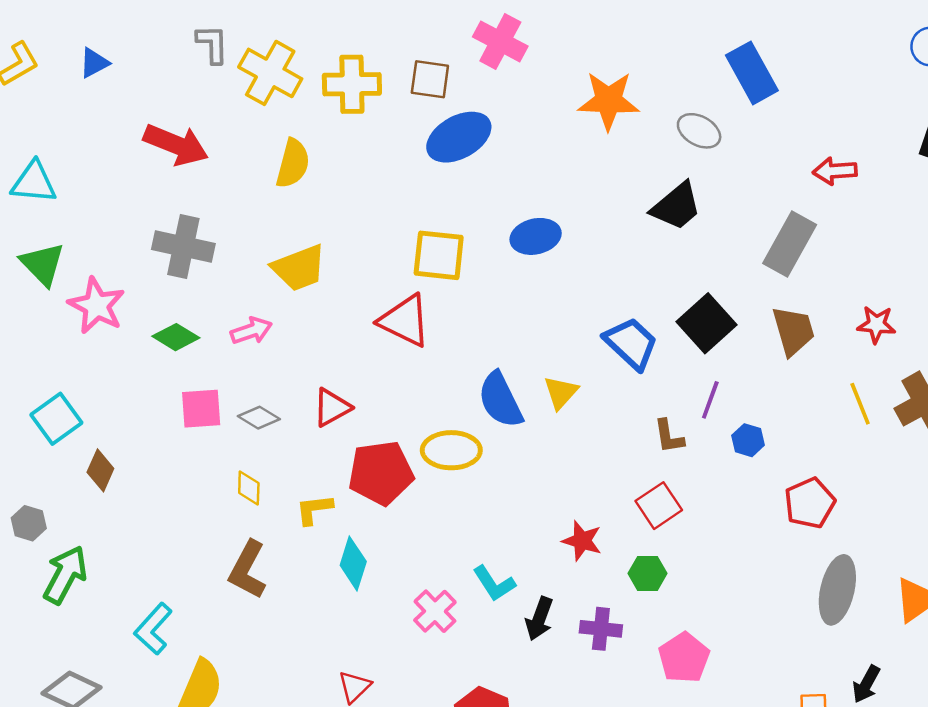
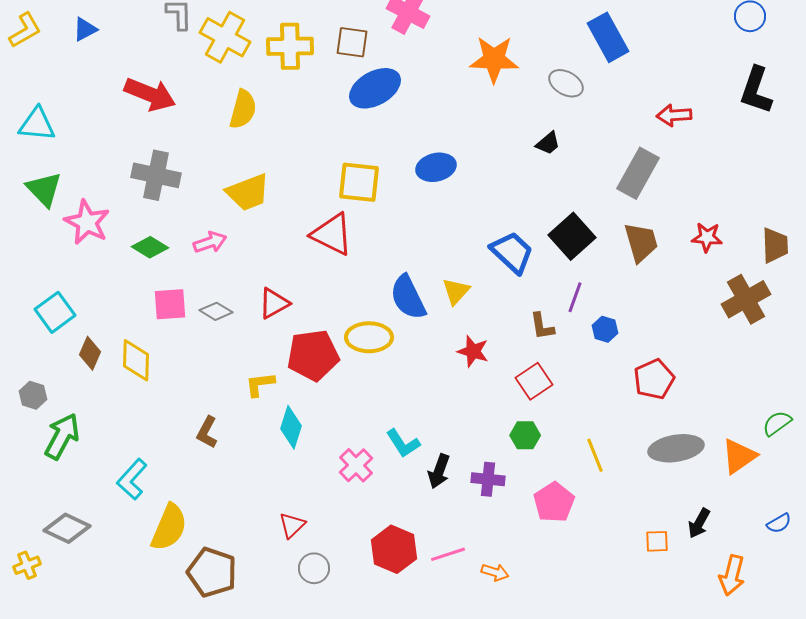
black trapezoid: (676, 206) -> (548, 143), size x0.6
yellow line: (860, 404) -> (595, 455), moved
yellow diamond: (249, 488) -> (136, 360), moved, size x1.5
red star: (582, 541) -> (473, 351), moved
brown L-shape: (248, 570) -> (207, 432), size x0.7
gray ellipse: (837, 590) -> (676, 448), turned 68

